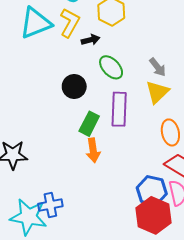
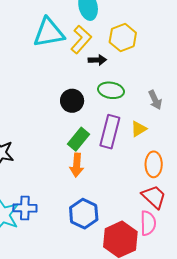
green ellipse: (111, 67) -> (111, 90), turned -50
yellow triangle: (157, 92) -> (139, 129), moved, size x0.7
blue hexagon: (152, 191) -> (84, 214), moved

